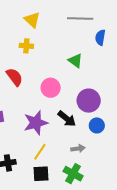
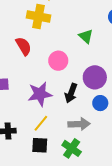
yellow cross: (26, 46) -> (39, 16), size x1.6
black arrow: (67, 119) -> (71, 93), turned 66
gray arrow: (78, 149) -> (79, 124), size x1.5

